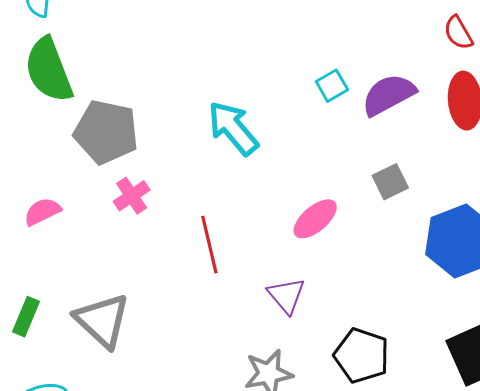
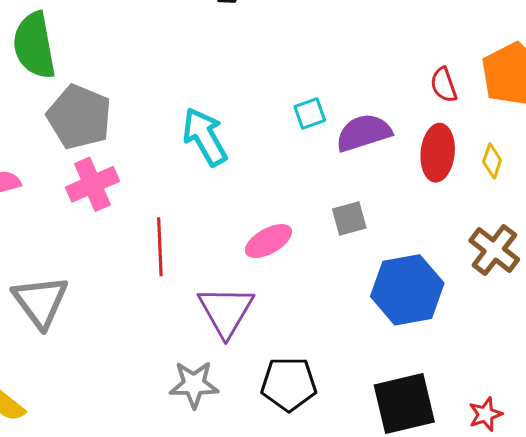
pink cross: (132, 196) -> (92, 184), size x1.4
purple triangle: (286, 295) -> (226, 311), size x1.5
black pentagon: (362, 356) -> (289, 384), turned -30

